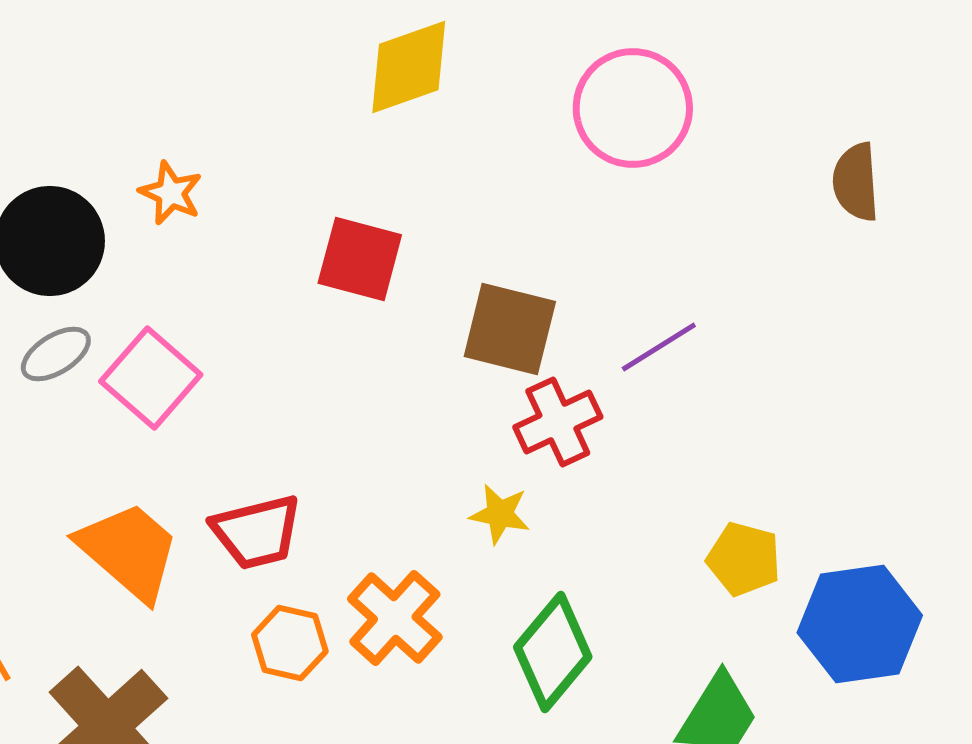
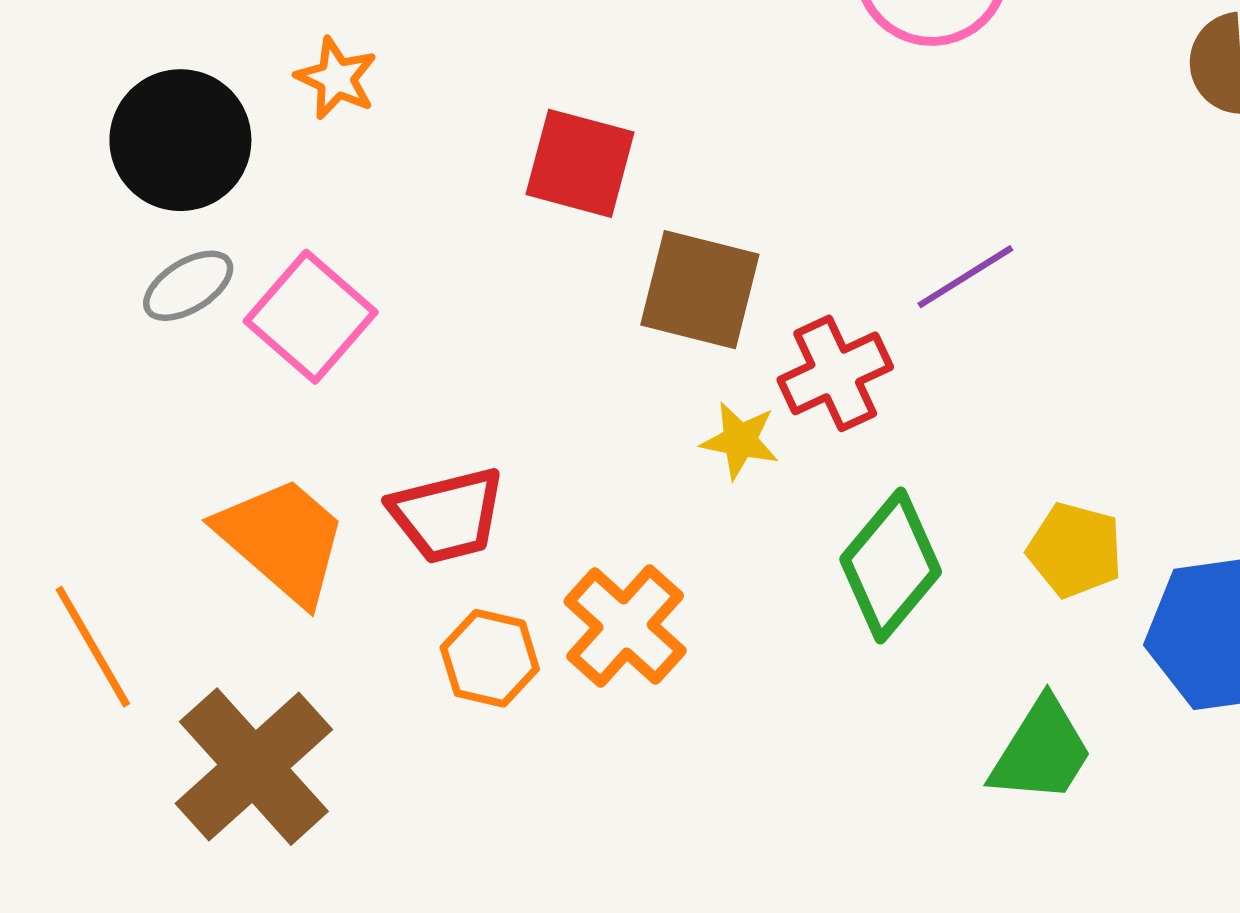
brown square: (510, 329) -> (700, 290), moved
yellow star: (500, 514) -> (740, 440), moved
green diamond: (553, 652) -> (891, 565), moved

